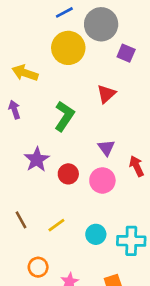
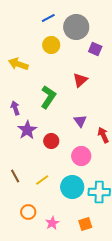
yellow circle: (68, 48) -> (51, 45), size x0.7
purple arrow: (14, 110) -> (15, 108), moved
pink circle: (102, 180) -> (81, 156), moved
cyan circle: (96, 234) -> (72, 187), size x1.5

